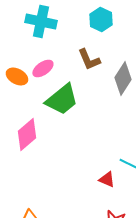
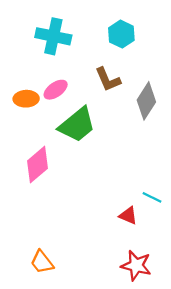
orange ellipse: (17, 76) -> (26, 99), turned -30

